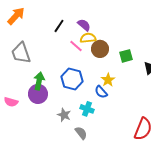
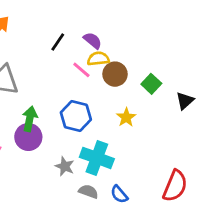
green square: (126, 56) -> (151, 84), turned -32
blue semicircle: (101, 92) -> (119, 194), moved
cyan cross: (87, 109) -> (97, 158), size x1.6
gray semicircle: (81, 133) -> (88, 191), turned -32

